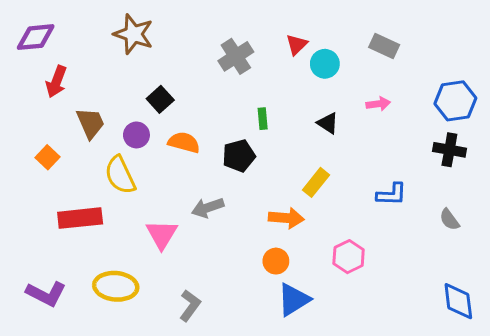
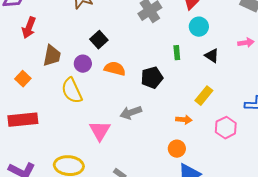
cyan circle: (325, 64) -> (199, 27), moved
green rectangle: (263, 119) -> (177, 53), moved
brown trapezoid: (90, 123) -> (52, 56), turned 35
red rectangle: (80, 218) -> (23, 120), moved
orange arrow: (286, 218) -> (184, 120), size x0.7
pink hexagon: (349, 257) -> (226, 128), moved

